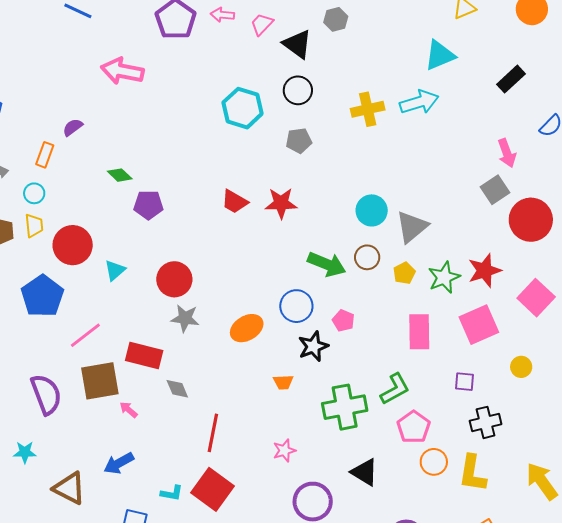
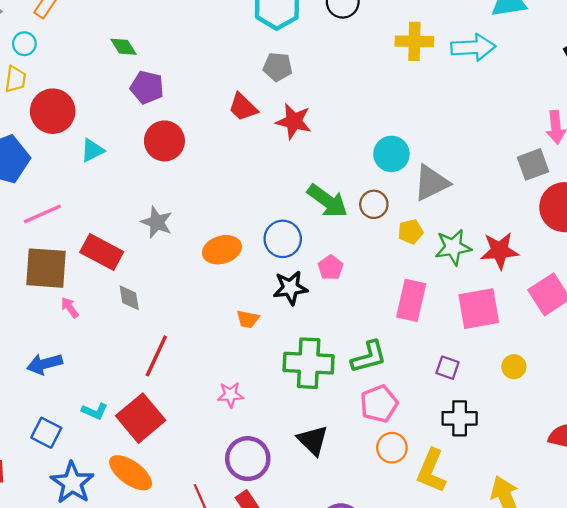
gray pentagon: (299, 141) -> (278, 67), moved
red circle: (174, 279) -> (164, 141), moved

